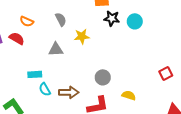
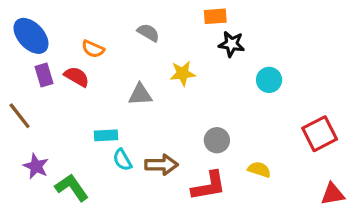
gray semicircle: (61, 19) -> (148, 33), moved, turned -32
cyan circle: (135, 21) -> (269, 80), moved
red square: (166, 73) -> (320, 134), size x1.5

